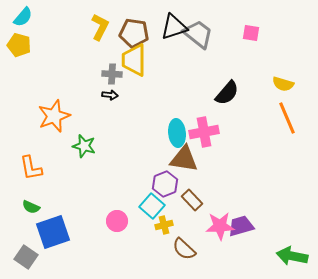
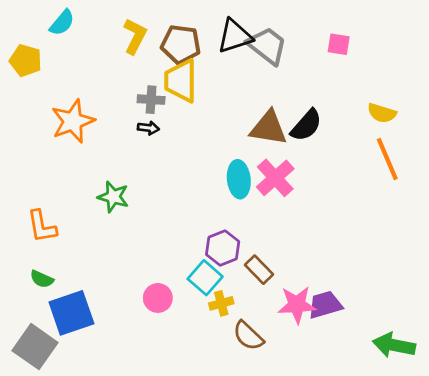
cyan semicircle: (23, 17) -> (62, 23), moved
orange star: (54, 116) -> (73, 121), moved
pink cross: (204, 132) -> (275, 178), turned -32
brown triangle: (184, 159) -> (268, 128), moved
gray square: (26, 257) -> (35, 347), size x1.4

